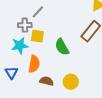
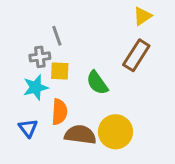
gray line: (38, 12) -> (57, 36), turned -56
brown semicircle: (47, 81) -> (80, 135), size x1.5
yellow circle: (71, 82) -> (115, 132), size x1.5

